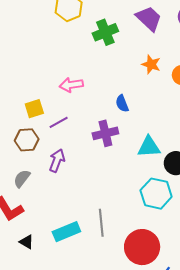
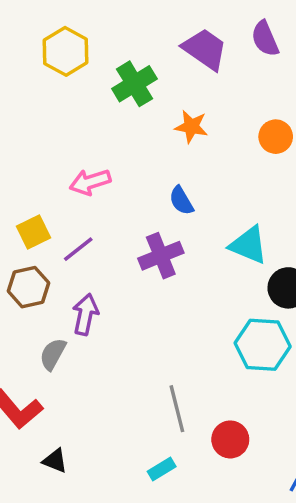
orange star: (151, 64) -> (191, 127), moved
cyan triangle: (149, 147) -> (249, 245), moved, turned 35
gray semicircle: (22, 179) -> (53, 354), moved
cyan rectangle: (66, 232) -> (162, 469), moved, size x0.6
red circle: (142, 247) -> (230, 439), moved, size x0.6

